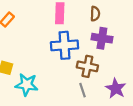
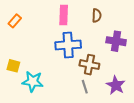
purple cross: (102, 38) -> (116, 41), moved

